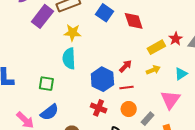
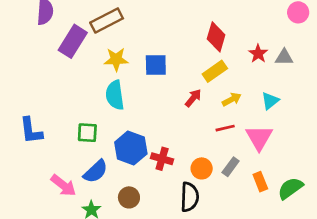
blue square: (104, 13) -> (156, 65), moved, turned -30
red diamond: (134, 21) -> (216, 37), moved, turned 40
yellow rectangle: (156, 47) -> (215, 71), moved
blue hexagon: (102, 79) -> (131, 148), moved
red line: (127, 88) -> (225, 128), moved
orange circle: (129, 109) -> (202, 168), moved

